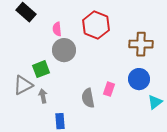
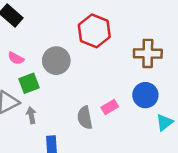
pink semicircle: (57, 29) -> (16, 58), moved, turned -56
pink rectangle: (109, 89) -> (110, 107), turned 40

